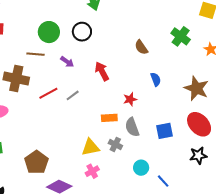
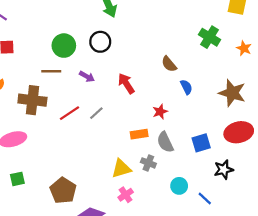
brown semicircle: (141, 47) -> (169, 64), moved
red ellipse: (199, 124) -> (239, 132), turned -55
black star: (198, 155) -> (224, 170), moved

